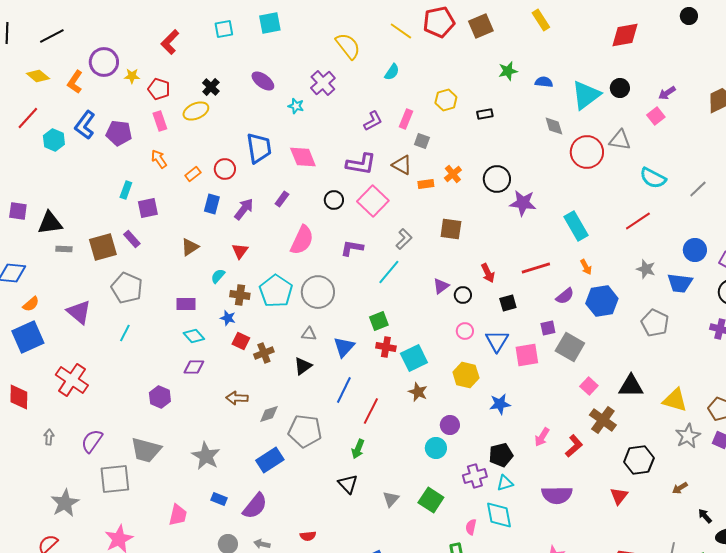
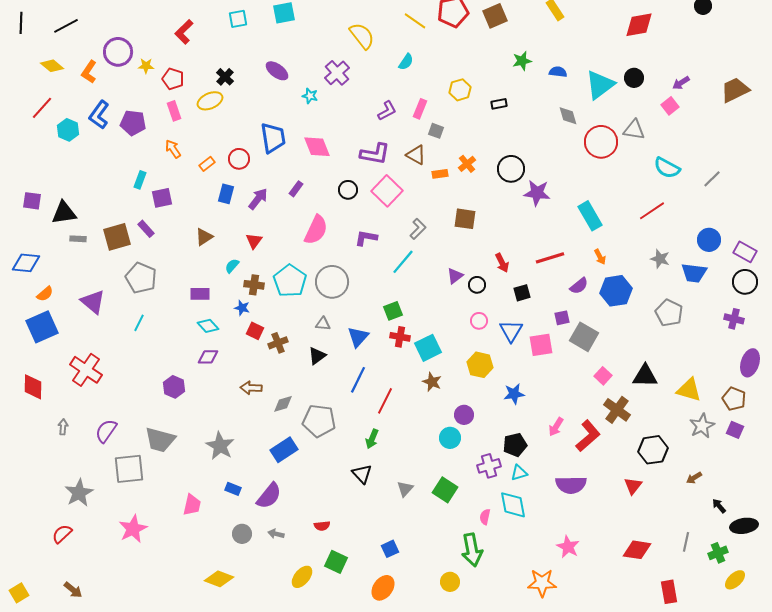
red L-shape: (574, 446) -> (588, 436), size x1.4

